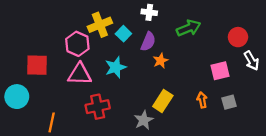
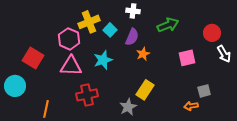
red square: (37, 65) -> (33, 58), turned 30
pink square: (220, 71) -> (187, 58), moved
orange arrow: (202, 100) -> (191, 106), moved, turned -88

